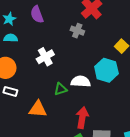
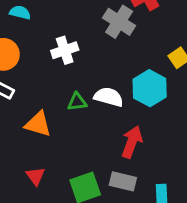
gray cross: (77, 31) -> (119, 22), size x1.5
red arrow: (82, 118) -> (132, 142), moved

